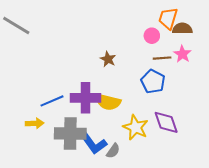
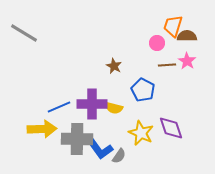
blue pentagon: (153, 82) -> (143, 90), moved
yellow semicircle: (108, 102) -> (114, 108), size x0.7
yellow arrow: (35, 123) -> (42, 129), size x1.6

